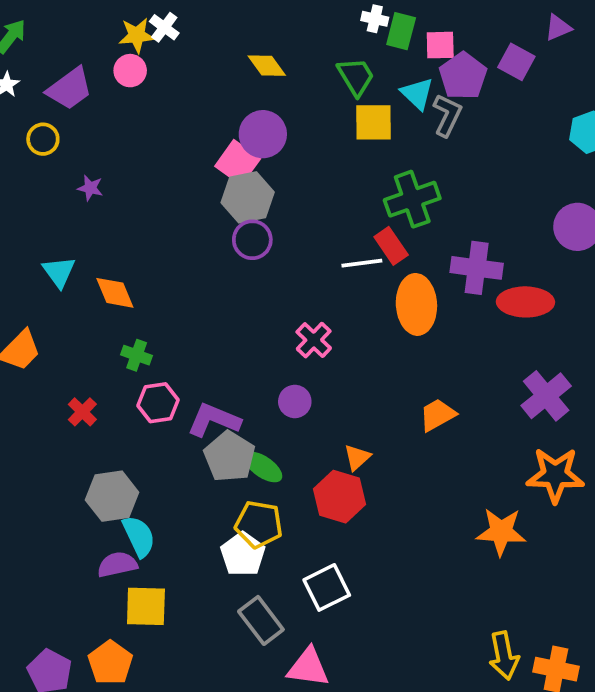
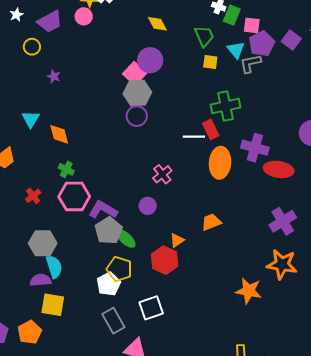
gray L-shape: (447, 115) -> (250, 64), turned -135
yellow square: (373, 122) -> (210, 62), size x0.7
pink hexagon: (158, 403) -> (74, 196), size x1.4
orange trapezoid: (437, 415) -> (211, 222), moved

